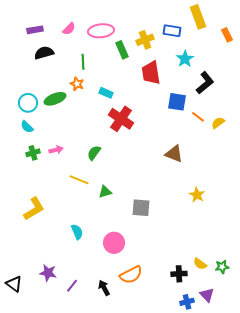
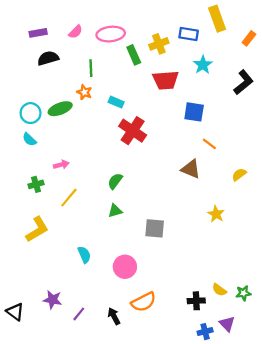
orange rectangle: (227, 35) -> (249, 38), turned 64
red trapezoid: (151, 73) -> (166, 80), turned -85
black L-shape: (205, 83) -> (243, 82), moved
orange line: (198, 117) -> (209, 144), moved
yellow semicircle: (218, 123) -> (239, 175), moved
green cross: (33, 153) -> (36, 184), moved
green semicircle: (94, 153) -> (115, 181), moved
yellow line: (79, 180) -> (69, 198), moved, turned -72

